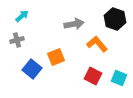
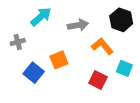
cyan arrow: (22, 16) -> (41, 17), moved, size x1.5
cyan square: (119, 78) -> (124, 68), moved

